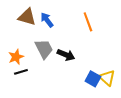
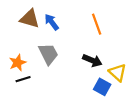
black arrow: (66, 55) -> (92, 60), moved
yellow triangle: (107, 78) -> (118, 73), moved

